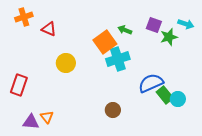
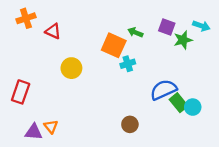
orange square: (105, 42) -> (114, 45), turned -30
cyan cross: (118, 59) -> (128, 64), size x0.6
brown circle: (113, 110) -> (130, 124), moved

